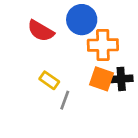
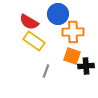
black cross: (121, 79) -> (86, 66), moved
yellow rectangle: (49, 80) -> (34, 41), moved, size x1.5

